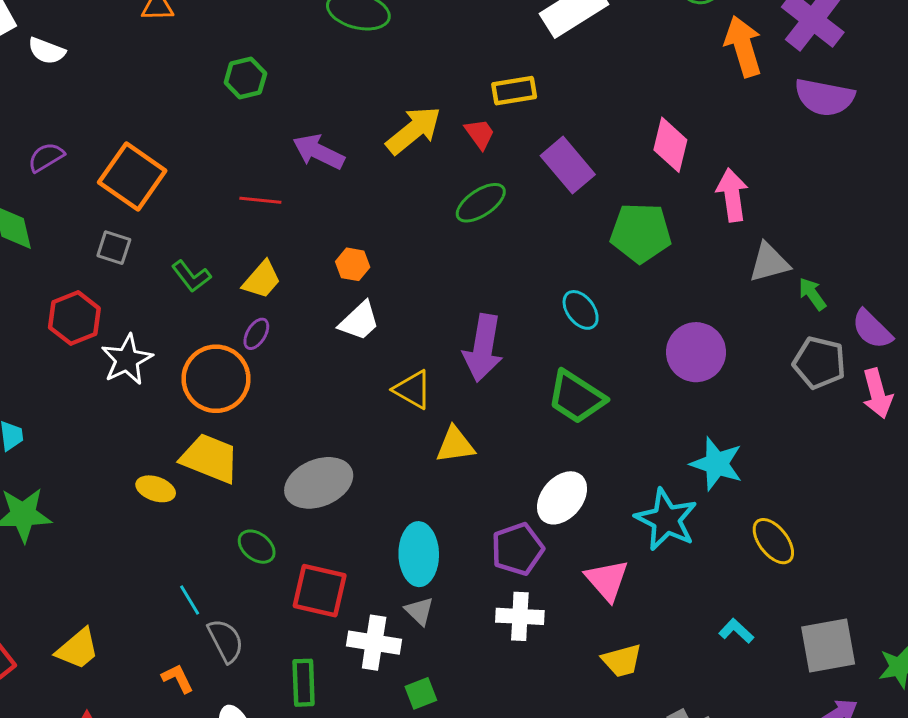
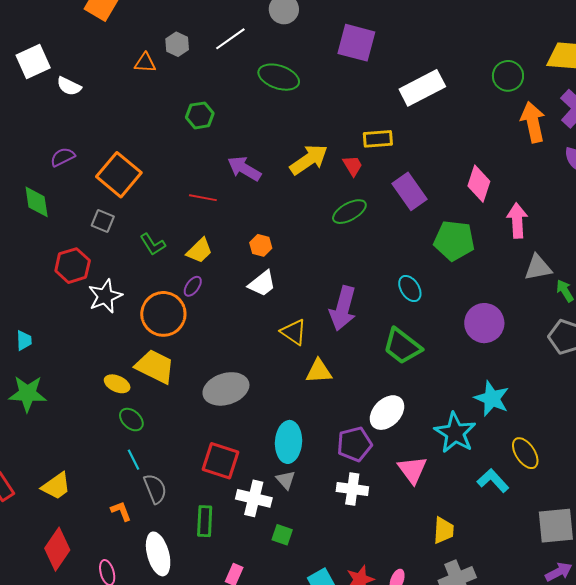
green ellipse: (257, 547) -> (131, 420), moved
cyan L-shape: (736, 631) -> (493, 481), moved, size x1.4
yellow trapezoid: (622, 661) -> (444, 530), moved, turned -76
green square: (421, 693) -> (282, 535), turned 35

